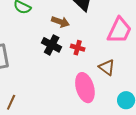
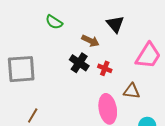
brown triangle: (107, 67) -> (132, 91), turned -36

